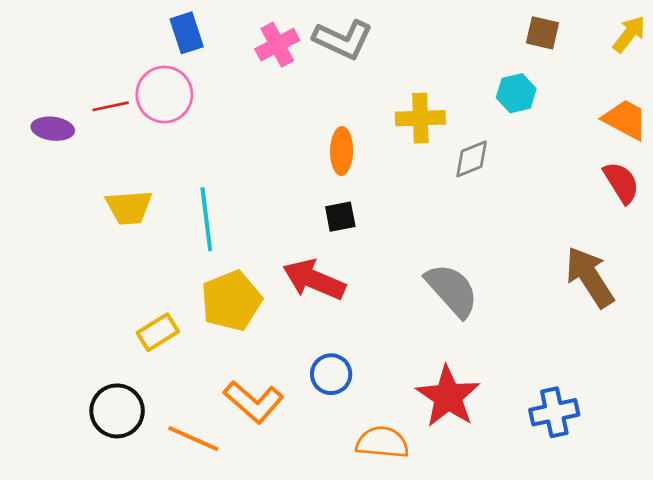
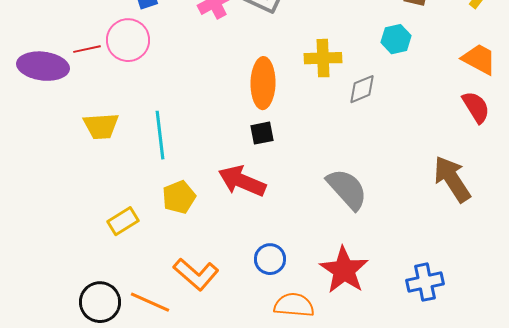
purple ellipse: (53, 129) -> (43, 66), size x1.6
orange ellipse: (342, 151) -> (263, 83), size x1.4
yellow pentagon: (231, 301) -> (179, 197), size x0.7
blue circle: (331, 374) -> (270, 259), moved
black circle: (117, 411) -> (100, 302), moved

